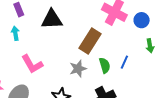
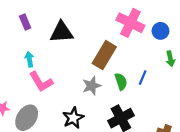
cyan arrow: (15, 33) -> (29, 59), moved

